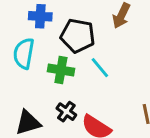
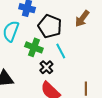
black cross: (66, 112) -> (46, 67), moved

